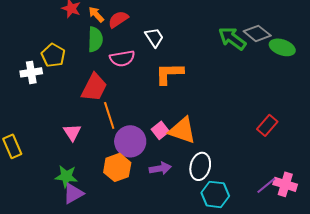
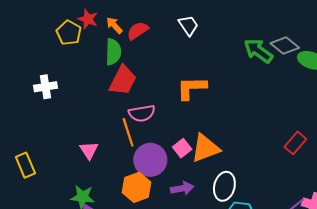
white trapezoid: (154, 37) -> (188, 25), moved
yellow pentagon: (53, 55) -> (69, 33), moved
pink semicircle: (122, 58) -> (142, 113), moved
red trapezoid: (94, 87) -> (123, 80), moved
orange triangle: (182, 130) -> (205, 148), turned -40

